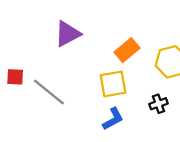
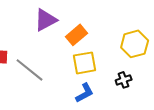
orange rectangle: (127, 50) -> (77, 35), moved

